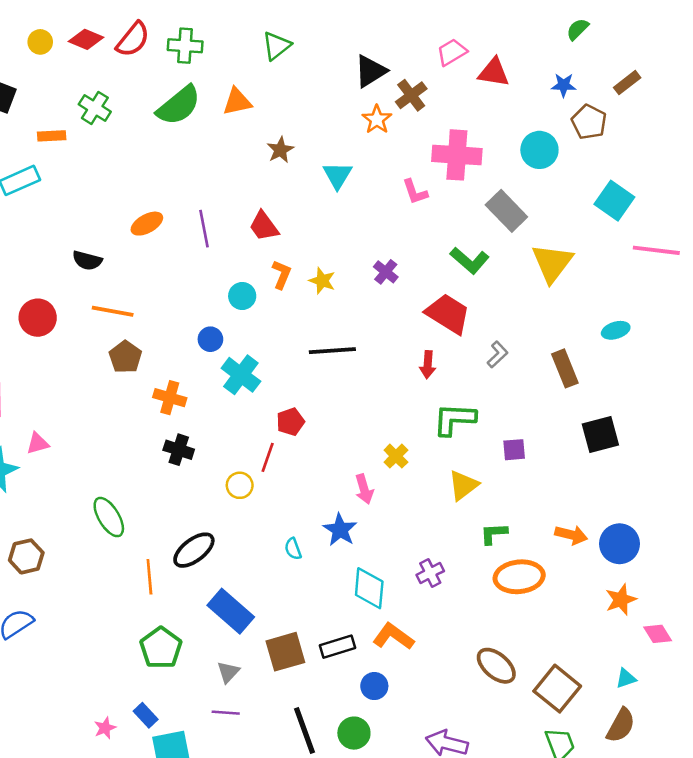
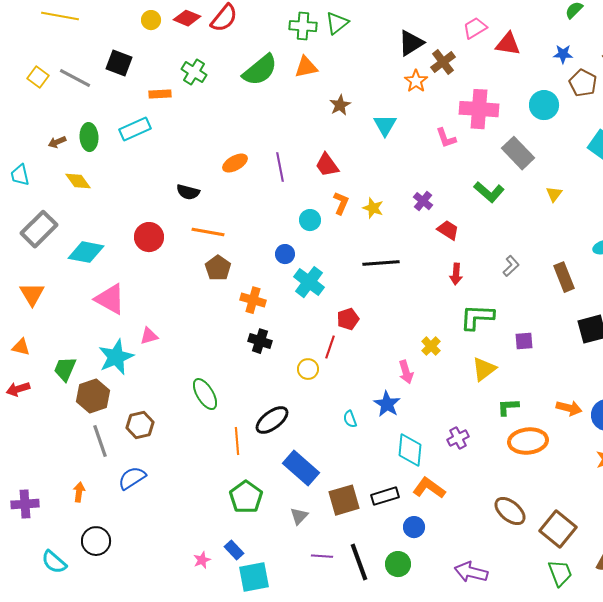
green cross: (185, 46) -> (303, 26), moved
yellow triangle: (552, 263) -> (554, 194), size x0.5
red trapezoid: (448, 314) -> (448, 230), moved, size x0.6
purple line: (226, 713) -> (322, 556), moved

